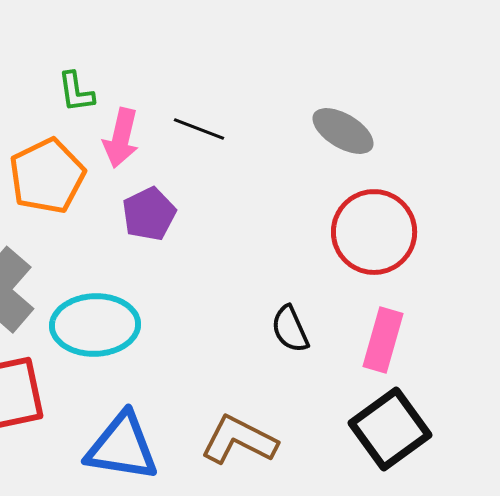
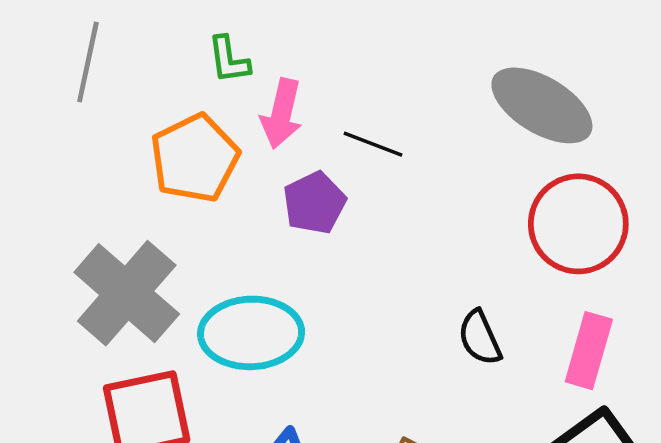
black line: (199, 129) -> (373, 144), moved
gray ellipse: (343, 131) -> (542, 105), size x1.4

